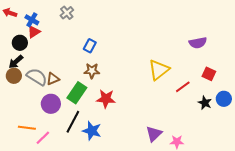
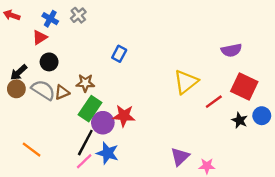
blue cross: (32, 20) -> (50, 19), moved
black circle: (20, 43) -> (49, 62), moved
blue rectangle: (90, 46) -> (119, 54), moved
brown star: (92, 71) -> (85, 83), moved
red square: (209, 74) -> (244, 86), size x1.6
purple circle: (51, 104) -> (103, 123), moved
orange line: (27, 128) -> (32, 150), turned 30
pink line: (43, 138) -> (84, 161), moved

